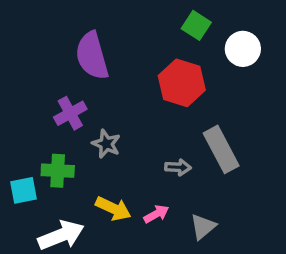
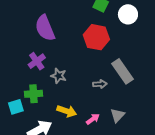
pink arrow: (156, 214) -> (93, 119), moved

